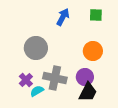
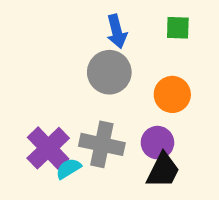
blue arrow: (63, 17) -> (117, 31), turned 138
gray circle: (36, 48) -> (109, 72), moved
purple cross: (26, 80) -> (48, 148), size x1.6

